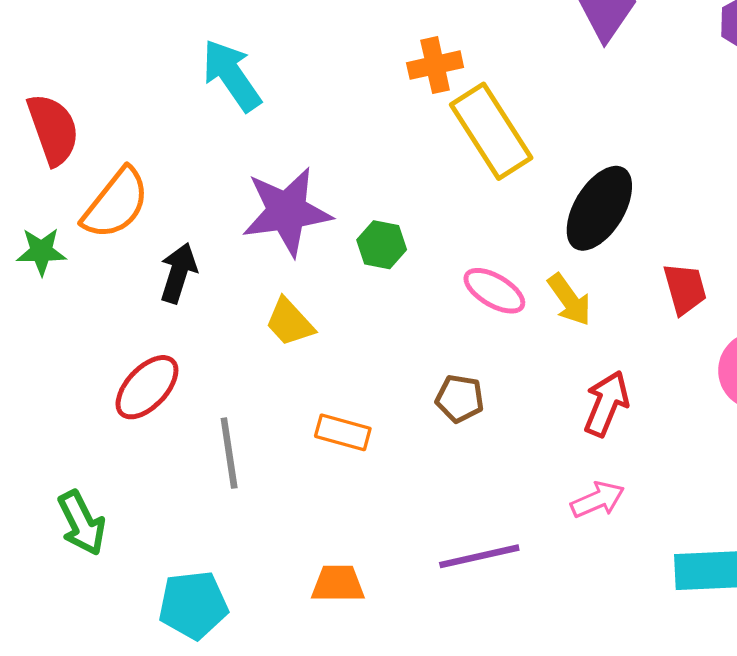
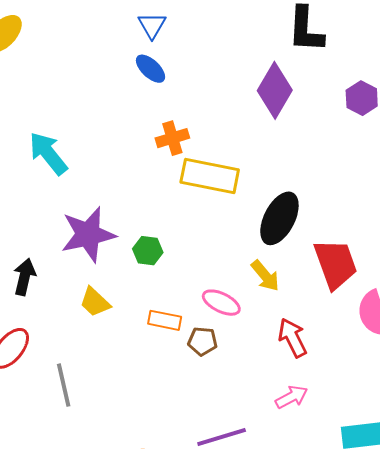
yellow rectangle: (491, 131) -> (210, 176), turned -42
red trapezoid: (685, 289) -> (335, 264), size x1.6
pink ellipse: (494, 291) -> (221, 303), moved
red arrow: (606, 404) -> (293, 338), turned -45
orange rectangle: (343, 432) -> (165, 320), moved

